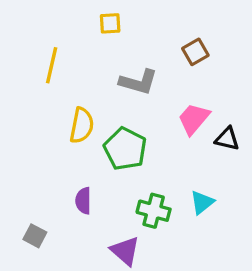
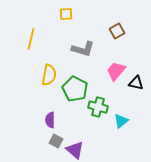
green cross: (154, 211) -> (98, 107), moved
gray square: (35, 236) -> (56, 141), moved

